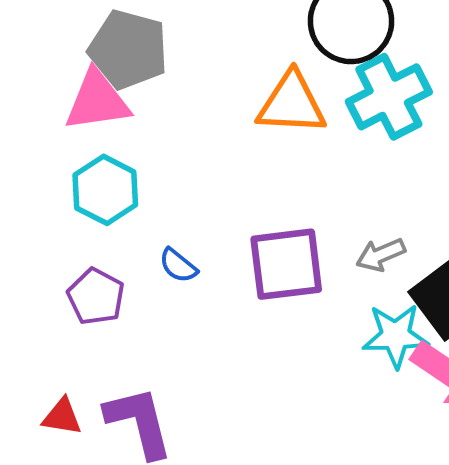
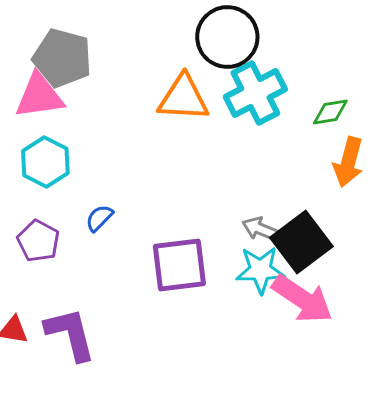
gray arrow: (381, 255) -> (260, 229), moved, turned 45
purple square: (286, 264) -> (179, 265), moved
blue semicircle: (178, 266) -> (99, 218), turned 96

